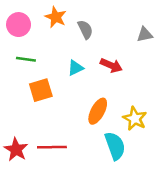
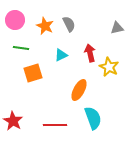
orange star: (56, 17) -> (45, 26), moved
red arrow: (111, 65) -> (90, 53), turned -126
yellow star: (135, 119) -> (109, 67), moved
red line: (52, 147) -> (55, 125), moved

